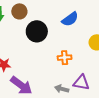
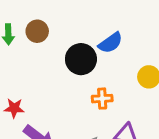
black circle: (37, 31) -> (81, 59), moved

